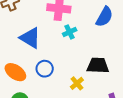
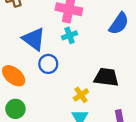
cyan cross: (70, 32) -> (69, 35), moved
blue circle: (45, 69) -> (48, 64), moved

